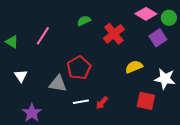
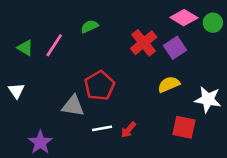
green semicircle: (84, 21) -> (89, 26), moved
purple square: (158, 38) -> (175, 48), moved
green triangle: (12, 42) -> (25, 48), moved
white triangle: (21, 76) -> (16, 91), moved

